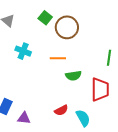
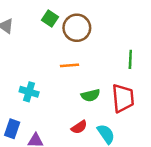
cyan cross: (23, 51) -> (29, 92), moved
green semicircle: (73, 76) -> (90, 95), moved

